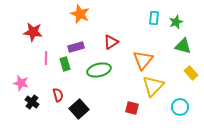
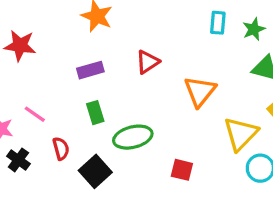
pink line: (46, 58) -> (35, 114), moved, turned -56
green rectangle: (65, 64) -> (95, 113), moved
green ellipse: (99, 70) -> (133, 137), moved
yellow triangle: (153, 86) -> (241, 134), moved

